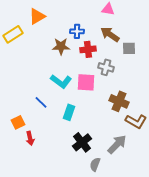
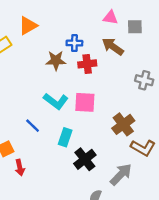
gray square: (129, 48) -> (135, 27), moved
gray cross: (106, 67) -> (144, 80), moved
brown cross: (119, 101) -> (123, 124), turned 30
black cross: (82, 142) -> (85, 159), moved

